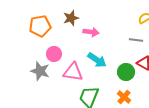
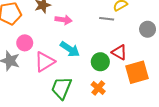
gray line: (136, 40) -> (107, 19), moved
pink triangle: (73, 72) -> (45, 62), turned -40

